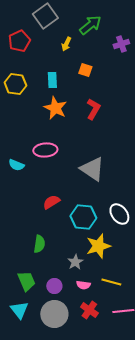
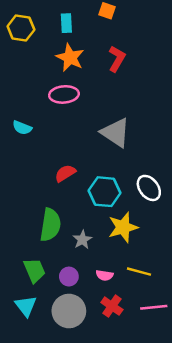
pink ellipse: (45, 150) -> (64, 94), moved
green semicircle: (39, 244) -> (50, 225), size x1.5
gray star: (75, 262) -> (82, 240), moved

